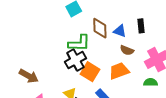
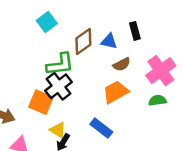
brown diamond: (100, 28) -> (83, 41), turned 65
brown semicircle: (127, 50) -> (122, 64), turned -40
orange square: (90, 72) -> (41, 102), moved

